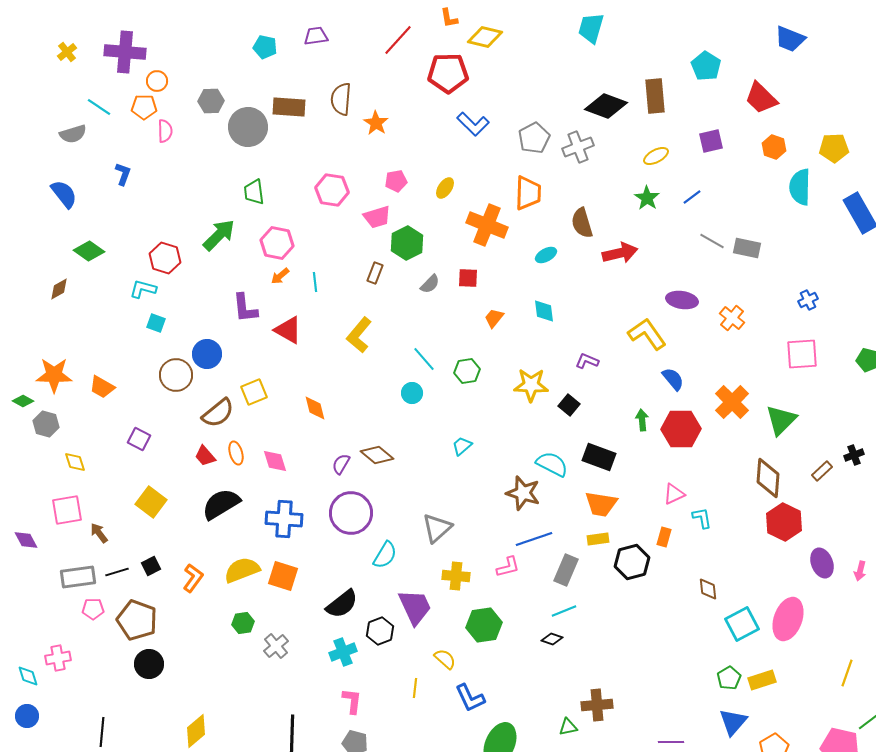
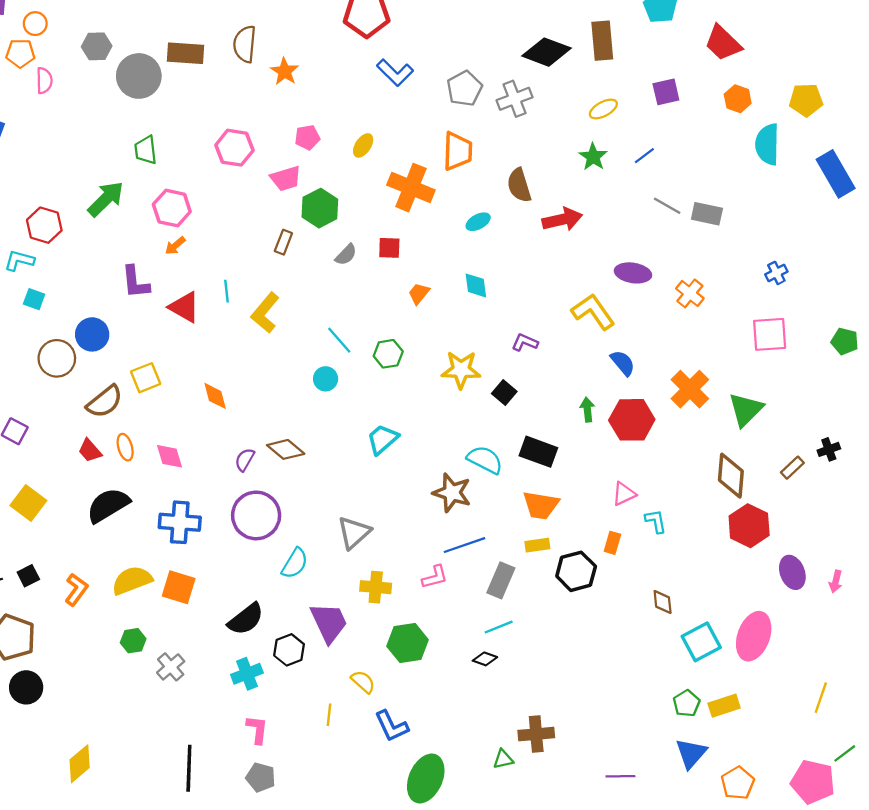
cyan line: (315, 282) -> (226, 291), moved
cyan trapezoid: (462, 446) -> (382, 439), size x1.4

